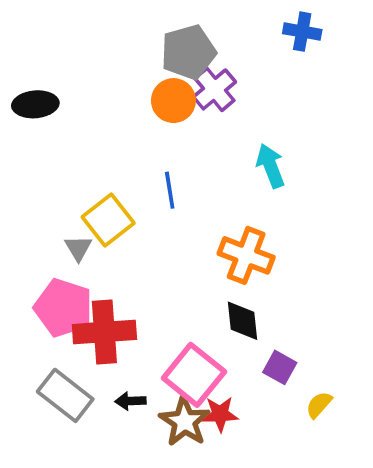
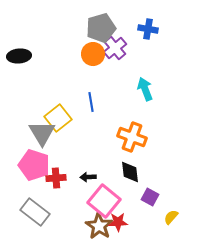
blue cross: (302, 32) -> (148, 29), moved
gray triangle: (78, 248) -> (42, 133), size x1.8
red cross: (104, 332) -> (56, 178), size x0.6
black arrow: (131, 401) -> (88, 177), moved

